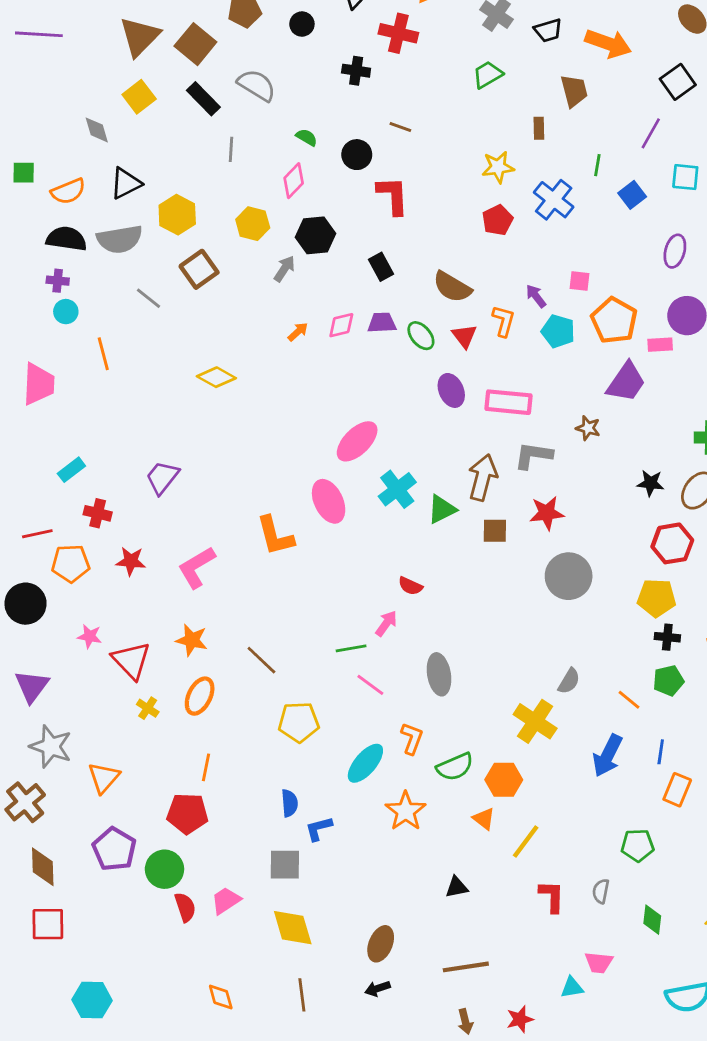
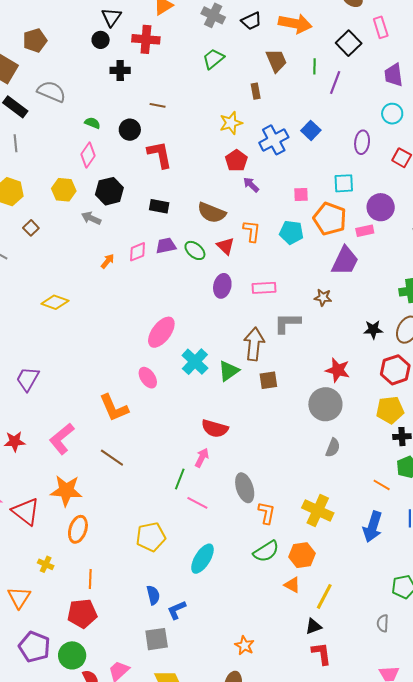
black circle: (302, 24) -> (101, 40), moved
gray line: (231, 149) -> (16, 143), moved
green line: (597, 165) -> (315, 66), moved
cyan square: (685, 177) -> (344, 183), moved
blue square: (632, 195) -> (311, 130), moved
blue cross: (554, 200) -> (274, 140), turned 32
purple ellipse: (675, 251) -> (362, 142), moved
black rectangle: (381, 267) -> (159, 206), turned -42
brown square: (199, 269) -> (31, 228), size x0.6
gray arrow: (284, 269) -> (91, 218), turned -90
purple arrow: (536, 296) -> (251, 185), moved
purple ellipse: (451, 390) -> (222, 286), turned 45
pink rectangle: (509, 402) -> (264, 288), size x0.7
pink ellipse: (329, 501) -> (148, 378), size x0.7
red star: (547, 513) -> (338, 370), moved, turned 30
red semicircle: (410, 586) -> (215, 428), size x1.5
orange star: (192, 640) -> (66, 491), size x1.4
green line: (351, 648) -> (180, 479), turned -50
brown line: (261, 660) -> (112, 458), moved
gray semicircle: (569, 681) -> (333, 448), moved
yellow cross: (148, 708) -> (46, 564), moved
orange L-shape: (412, 738) -> (267, 513), moved
orange star: (406, 811) -> (244, 645), moved, size x0.7
black triangle: (457, 887) -> (313, 626), moved
red L-shape: (552, 896) -> (321, 653), moved

